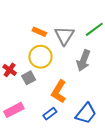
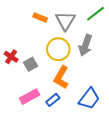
yellow circle: (40, 57) -> (58, 49), moved
pink rectangle: (14, 110) -> (30, 97), moved

